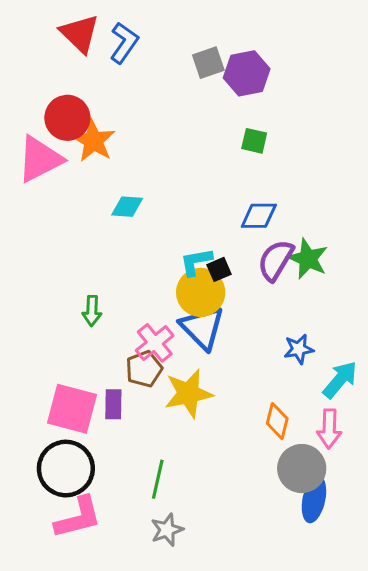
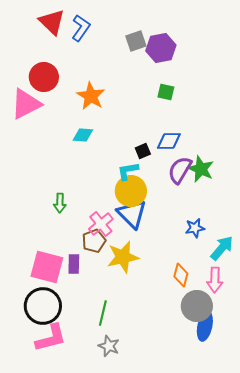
orange star: (93, 141) -> (91, 96), moved
black square: (219, 269) -> (143, 151), moved
gray star: (167, 530) -> (109, 346), turned -30

